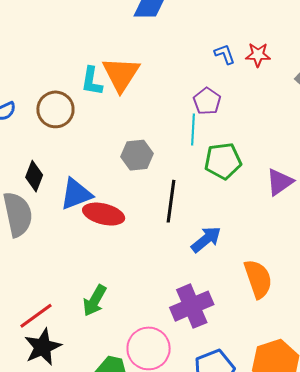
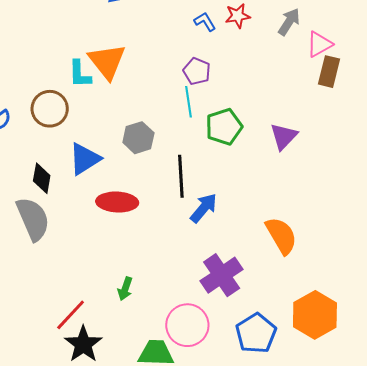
blue triangle: (76, 194) -> (85, 159), moved
blue arrow: (206, 239) -> (204, 208), moved
green arrow: (95, 301) -> (125, 289), size x0.7

